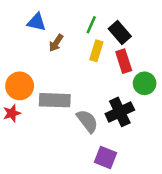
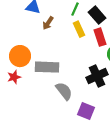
yellow rectangle: (96, 51) -> (79, 29), turned -42
gray semicircle: (87, 121) -> (64, 91), moved

